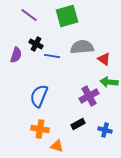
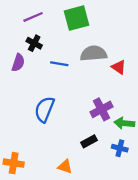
purple line: (29, 15) -> (33, 17), turned -60
black cross: (36, 44) -> (34, 43), moved
green arrow: (109, 82) -> (124, 123), moved
orange cross: (40, 129) -> (14, 163), moved

